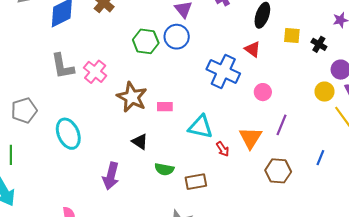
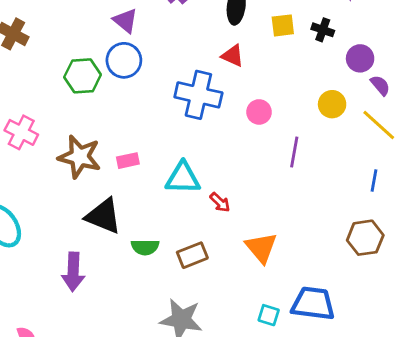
yellow circle: (324, 92) -> (332, 104), moved
orange triangle: (250, 138) -> (261, 248), moved
black triangle: (140, 142) -> (103, 216), size x1.6
blue line: (320, 158) -> (374, 181), moved
brown hexagon: (278, 171) -> (365, 238), moved

